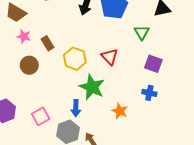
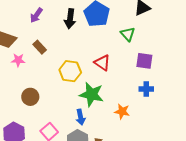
brown rectangle: (47, 43) -> (40, 47), moved
brown circle: (29, 65) -> (30, 97), moved

